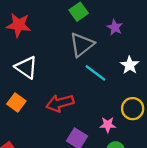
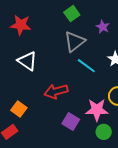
orange square: (16, 103) -> (19, 109), moved
pink star: (108, 125) -> (97, 110), size x1.6

